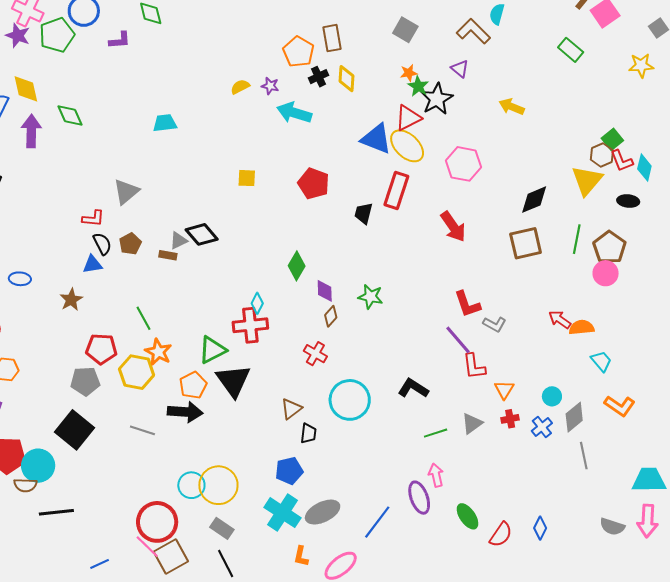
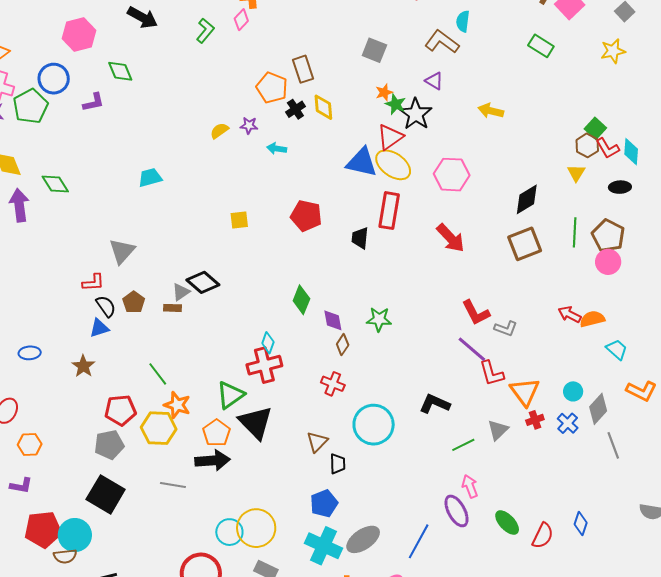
cyan arrow: (294, 113) -> (277, 149), size x0.6
yellow triangle: (587, 180) -> (576, 173), size x0.6
orange triangle: (504, 390) -> (525, 392), size x1.5

